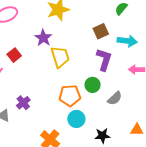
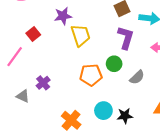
purple star: (43, 38) -> (63, 16), turned 30
cyan circle: (76, 119) -> (103, 111), moved

